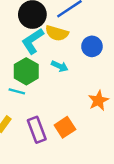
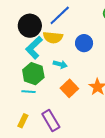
orange square: (65, 127) -> (69, 88), moved

